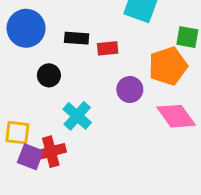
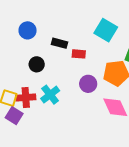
blue circle: (26, 28) -> (28, 30), size x0.7
red cross: (51, 152) -> (26, 98), moved

